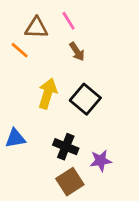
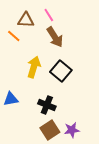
brown arrow: (77, 52) -> (55, 37), size x1.5
purple star: (101, 161) -> (72, 130), moved

